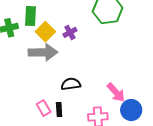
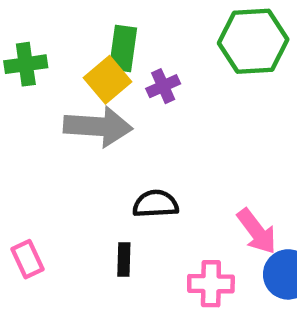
green rectangle: (31, 16) -> (123, 48), moved
pink rectangle: (44, 108) -> (27, 259), moved

